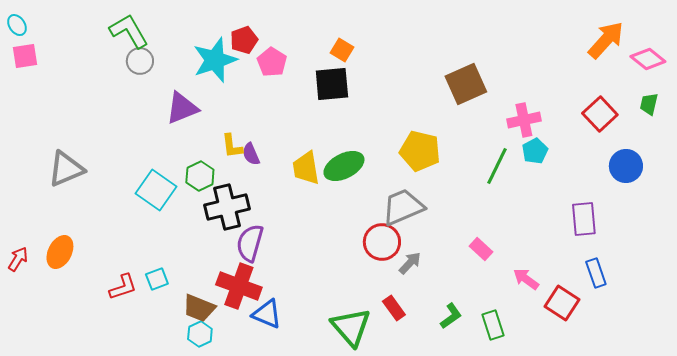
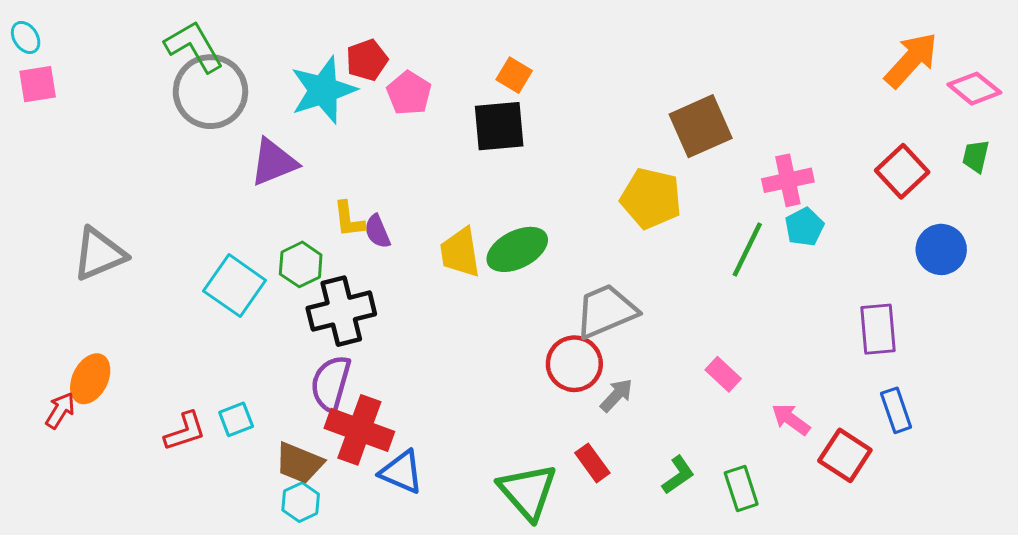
gray circle: (140, 61) -> (210, 92), size x1.8
yellow pentagon: (420, 151) -> (651, 198), moved
purple semicircle: (250, 243) -> (331, 383), moved
red arrow: (18, 259) -> (60, 410), moved

